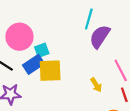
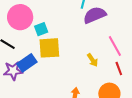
purple semicircle: (100, 37) -> (95, 15), turned 35
blue rectangle: (34, 64) -> (27, 63), moved

